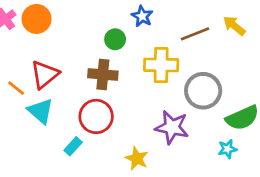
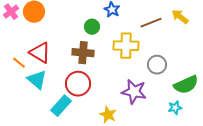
red triangle: (45, 74) -> (40, 53), turned -50
gray circle: (203, 91) -> (157, 65), size x0.7
cyan rectangle: (73, 146) -> (61, 106), size x1.5

